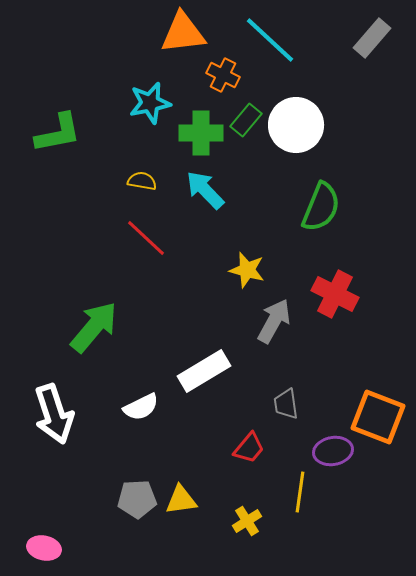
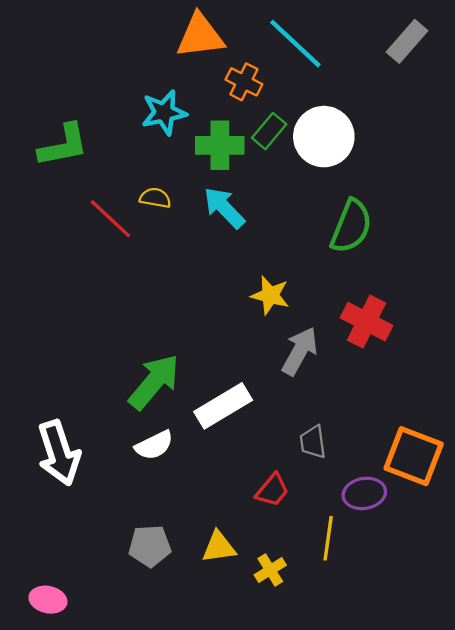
red line: (146, 238) -> (110, 219), moved
green arrow: (94, 327) -> (154, 382), moved
yellow triangle: (181, 500) -> (219, 547), moved

